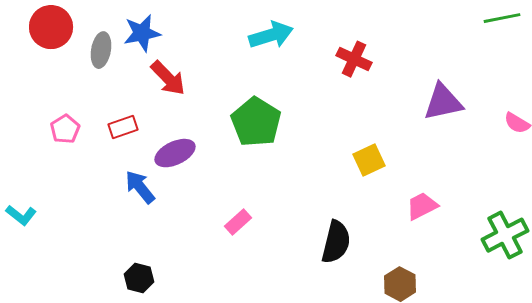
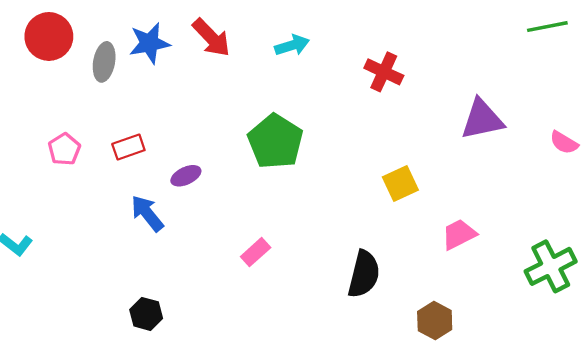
cyan arrow: (271, 35) -> (292, 45), size x0.7
red arrow: (168, 78) -> (211, 38), moved
purple ellipse: (175, 153) -> (186, 176), size x0.7

